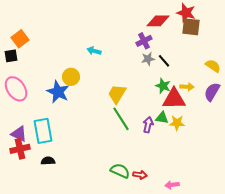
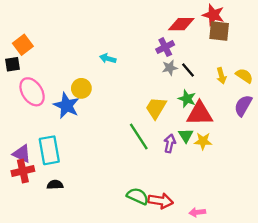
yellow arrow: (187, 87) -> (221, 76), moved, turned 72
pink ellipse: (16, 89) -> (32, 92), moved
yellow trapezoid: (117, 94) -> (156, 108), moved
green triangle: (162, 118) -> (186, 135), turned 48
red arrow: (140, 175) -> (161, 201), size x1.5

